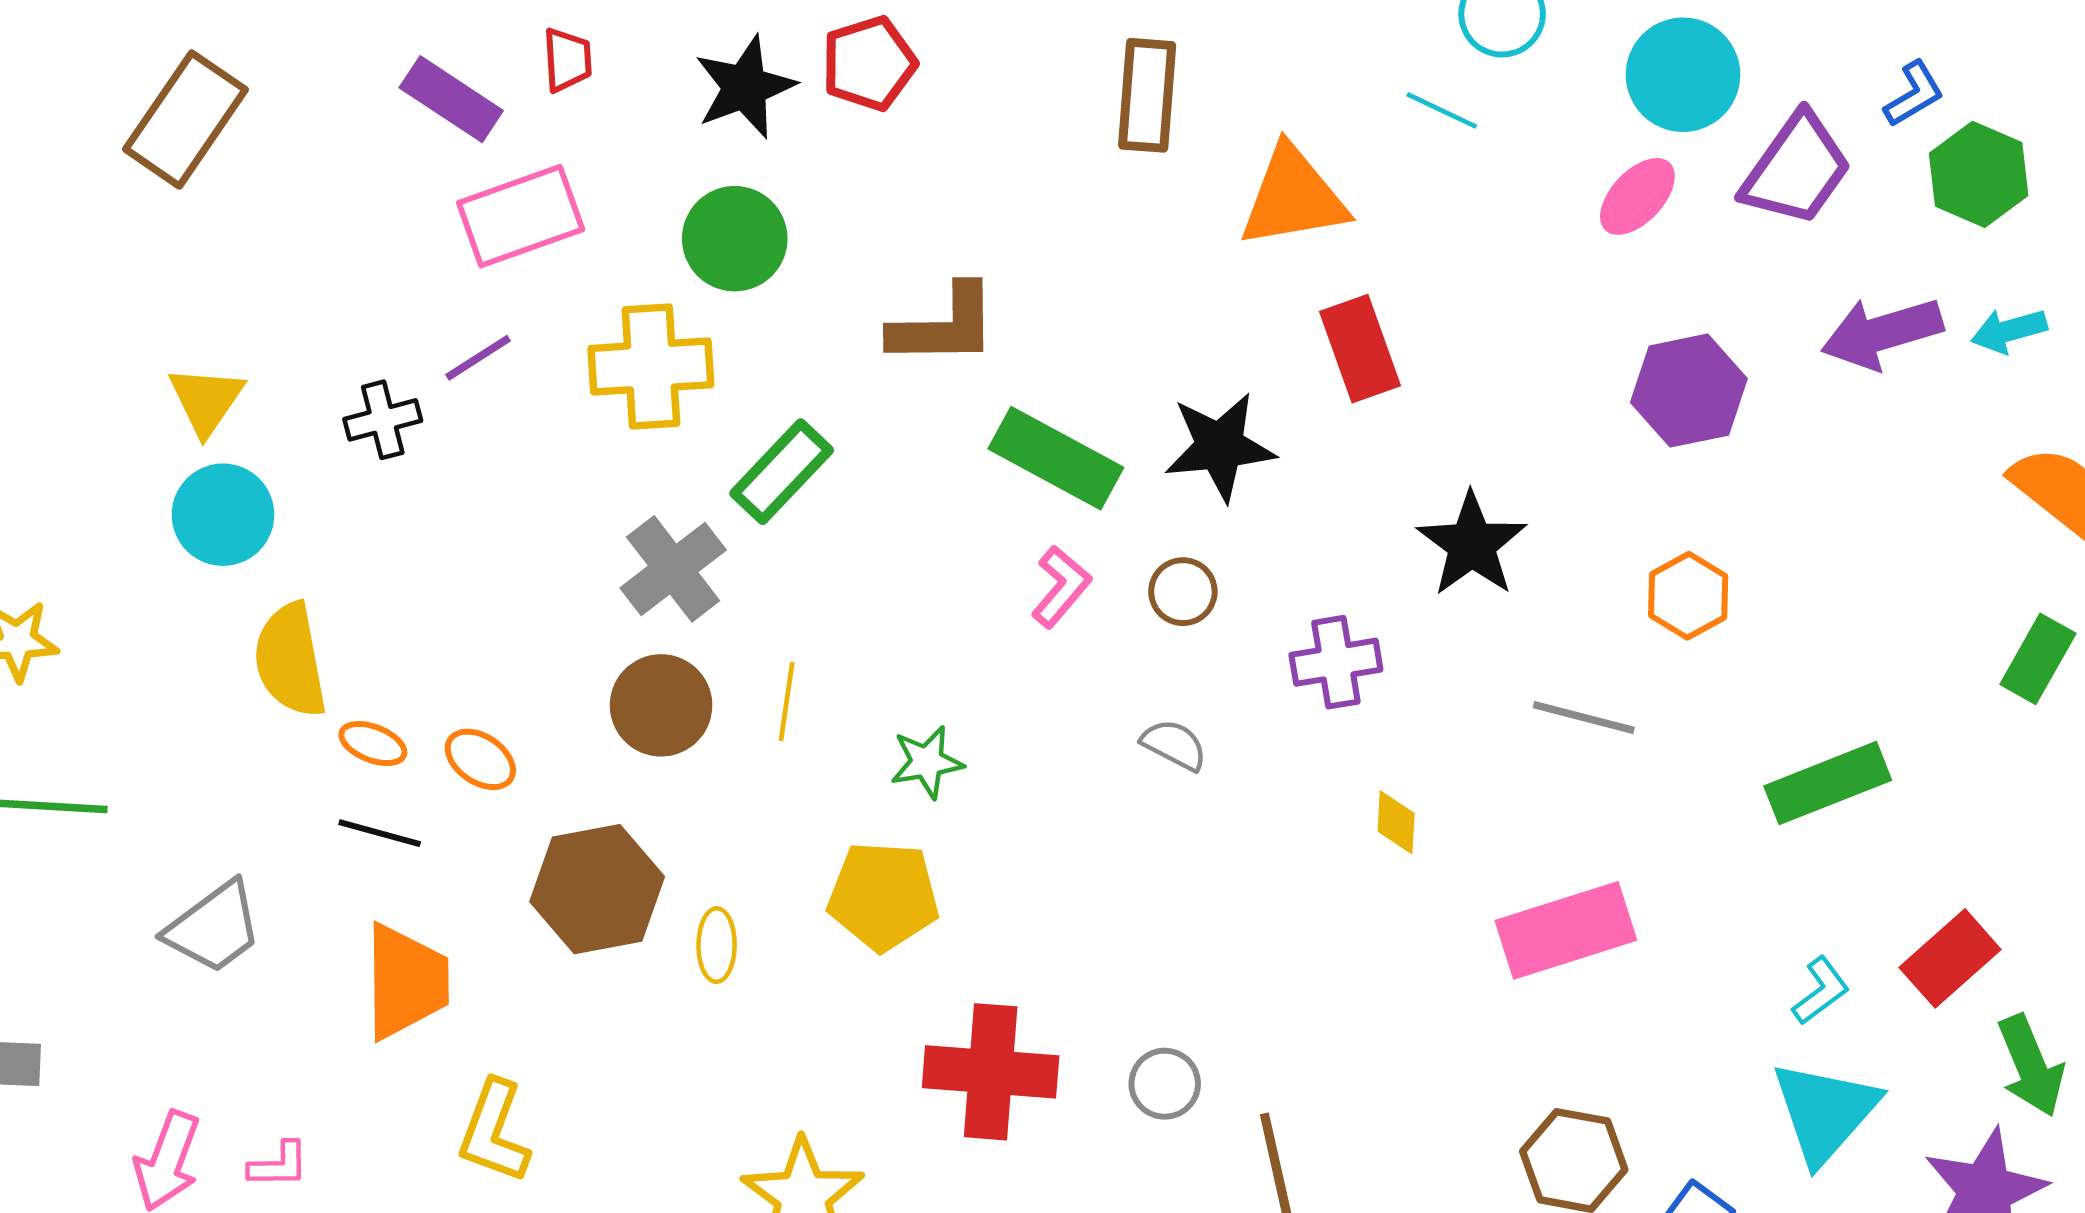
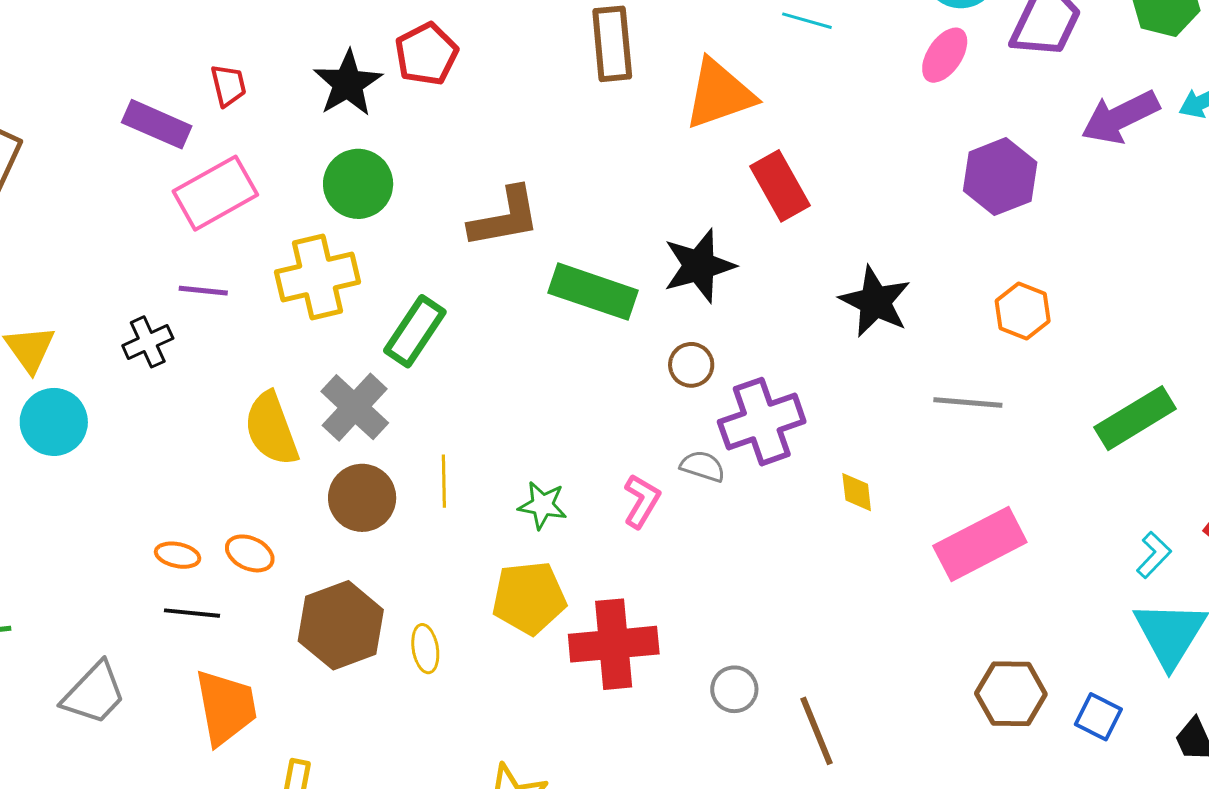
purple line: (478, 358) -> (203, 291), turned 48
pink L-shape: (1061, 587) -> (642, 501), moved
yellow semicircle: (290, 660) -> (271, 429), moved
purple cross: (1336, 662) -> (762, 422), moved, size x1.4
green star: (927, 762) -> (543, 505), turned 30
red cross: (991, 1072) -> (614, 644), moved

